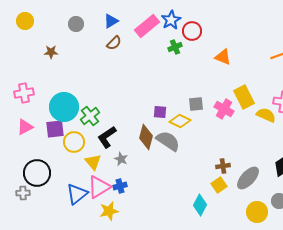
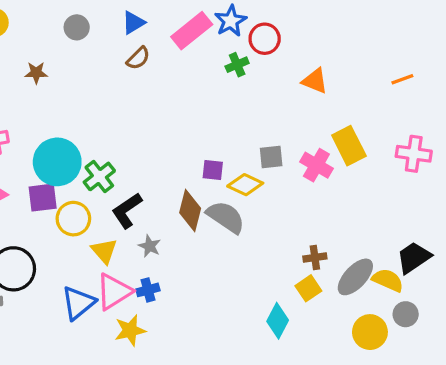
yellow semicircle: (266, 115) -> (388, 280), moved

